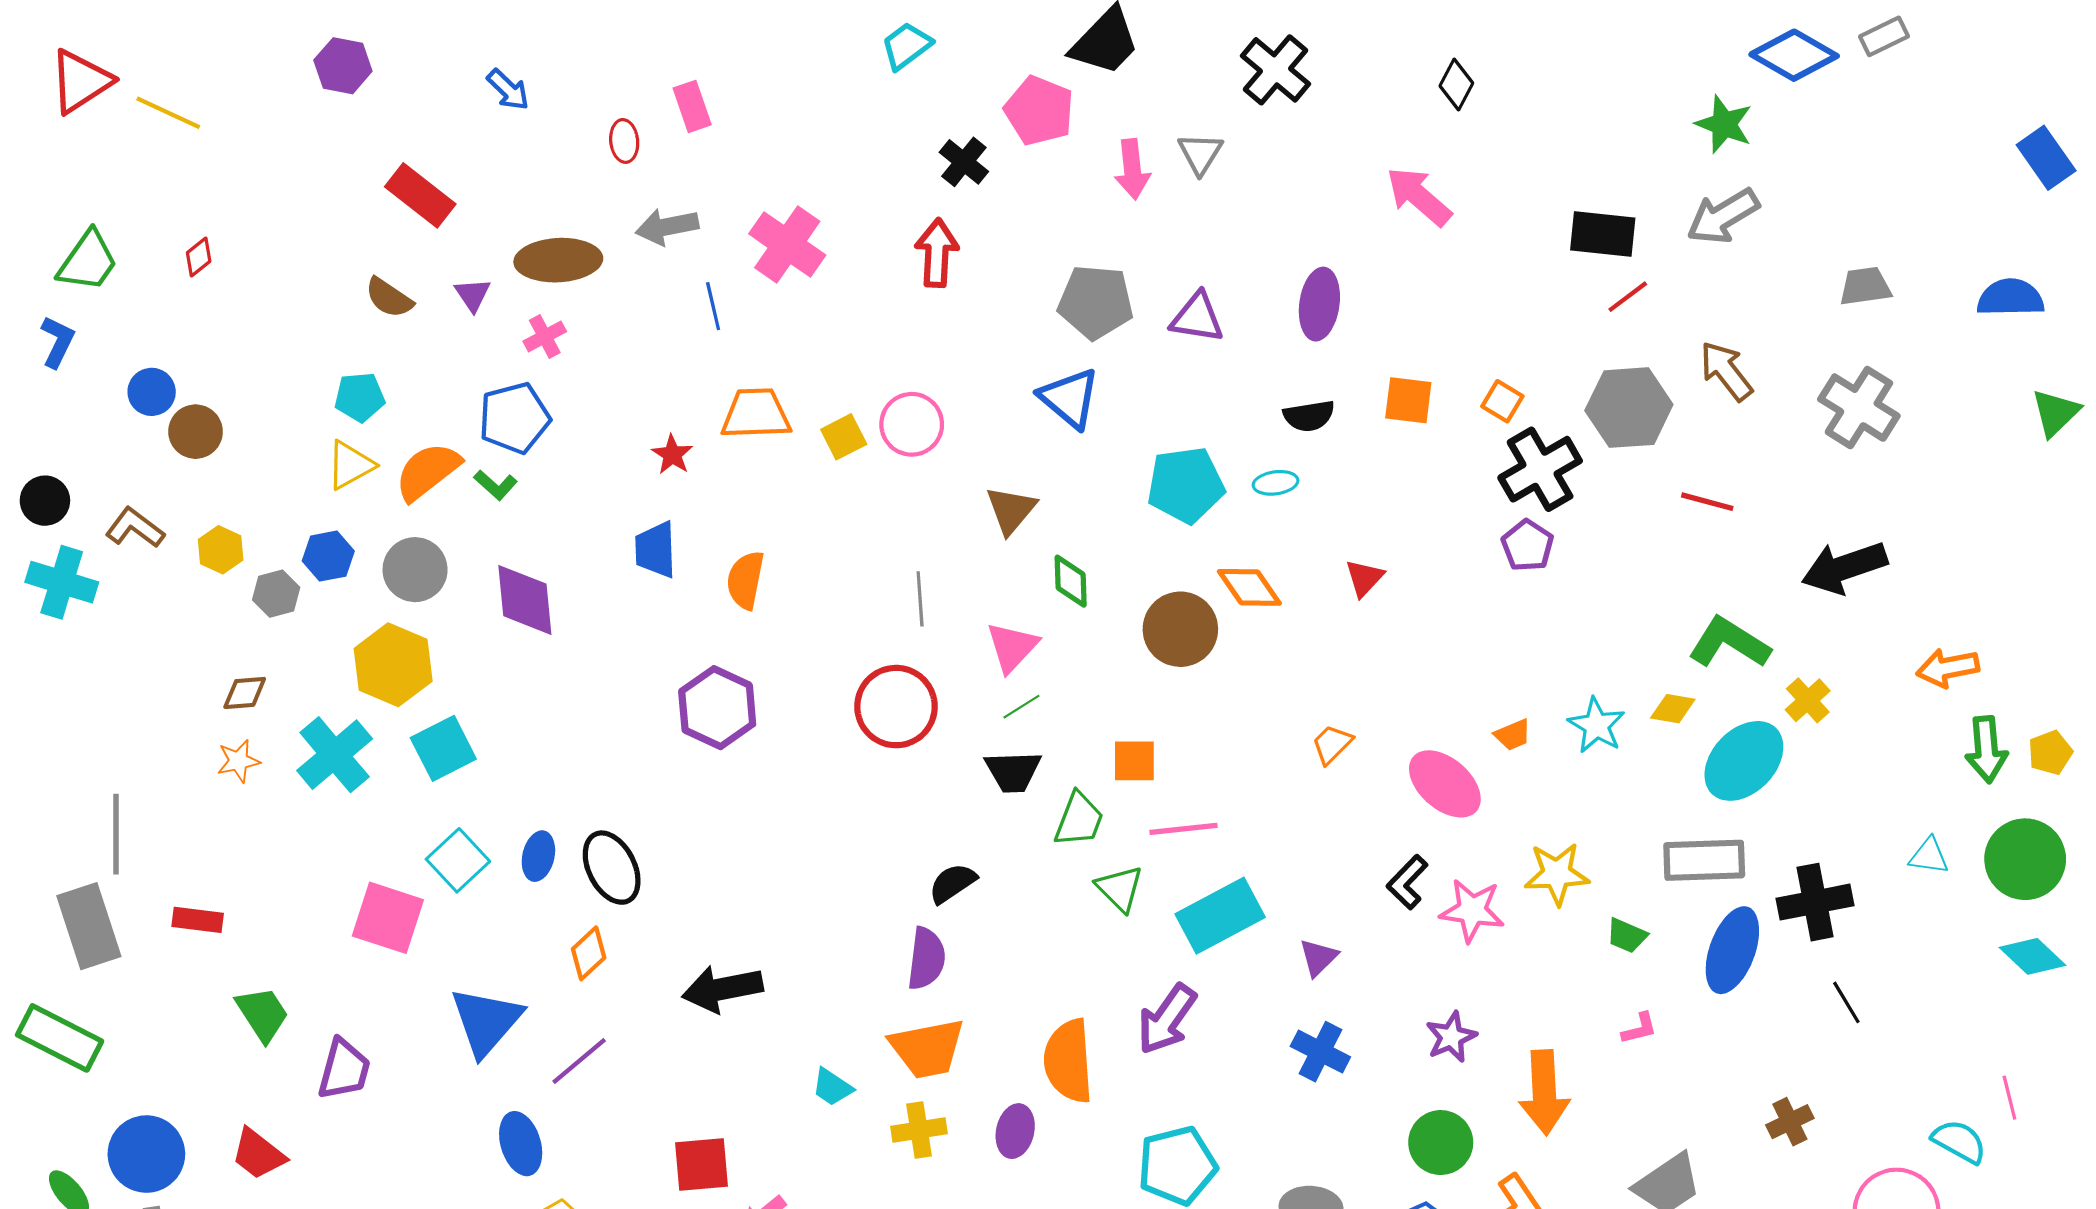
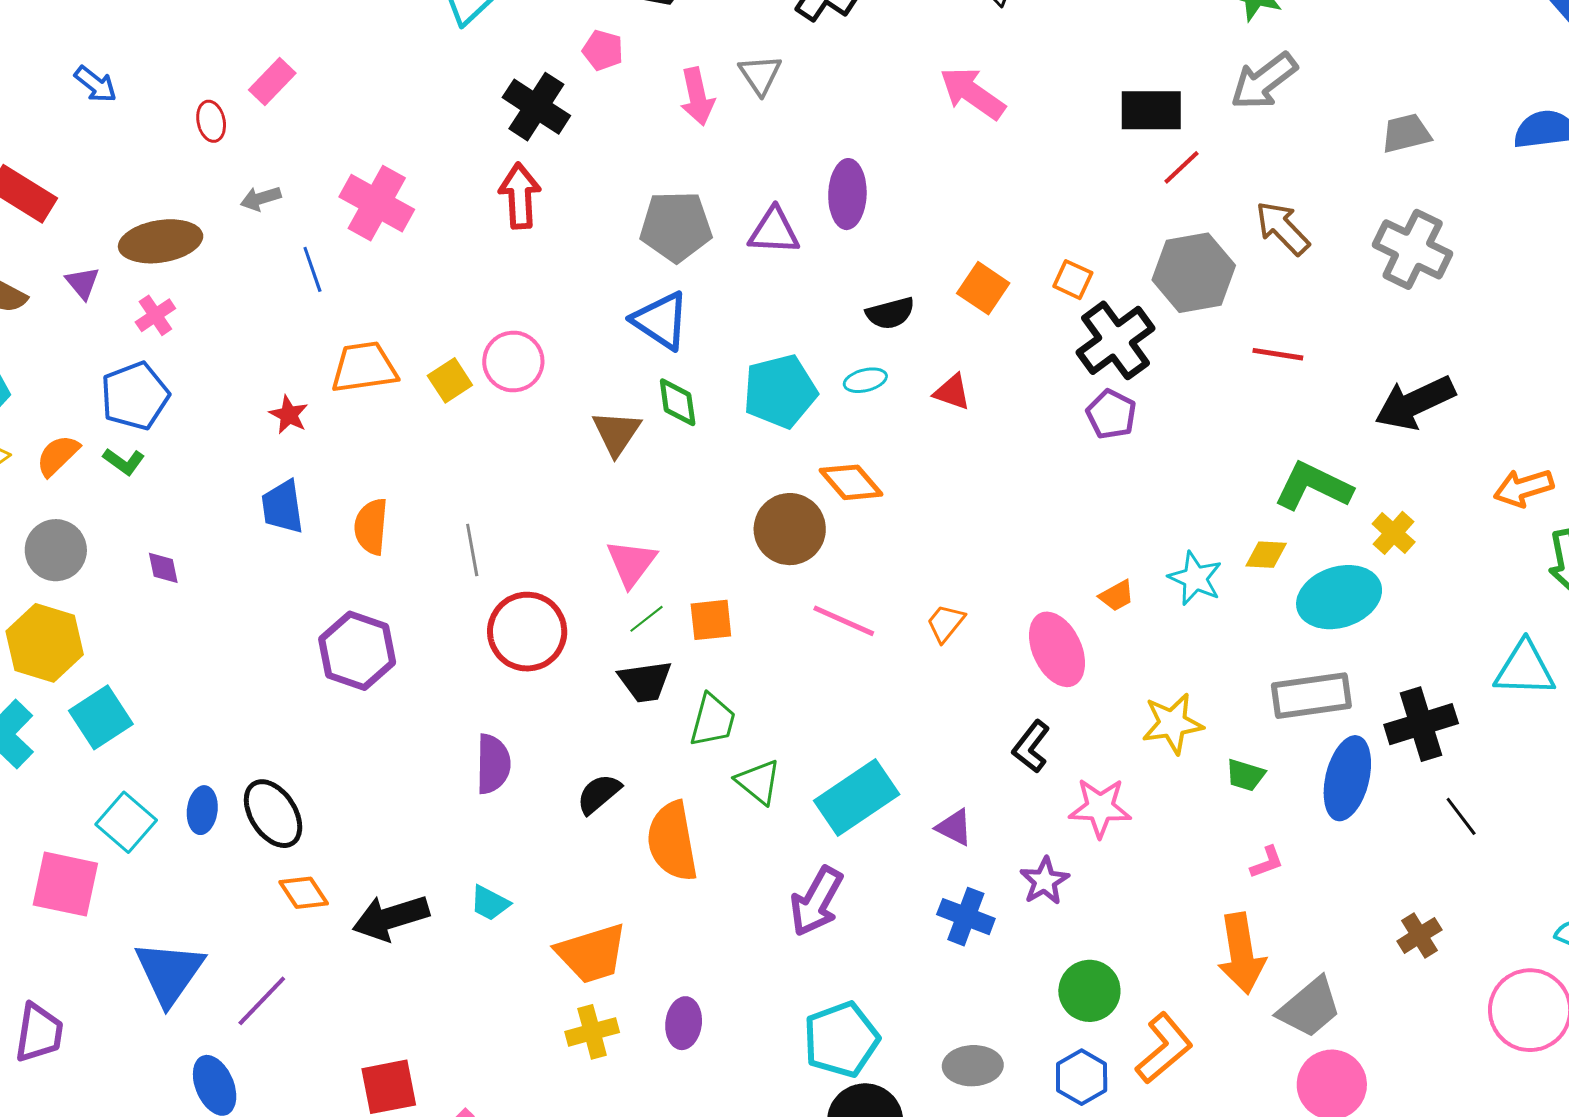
pink rectangle: (692, 106) -> (272, 82), turned 69
pink pentagon: (1039, 111) -> (603, 50), size x0.6
black cross: (964, 162) -> (536, 107), size x1.4
gray arrow: (667, 227) -> (261, 198), size x0.7
purple ellipse: (1319, 304) -> (847, 194), moved
orange square: (1408, 400) -> (983, 288), turned 33
orange semicircle: (428, 471) -> (58, 455), size x0.7
red triangle: (1364, 578) -> (952, 392), moved, turned -48
green diamond: (1071, 581) -> (678, 402), moved
gray line: (920, 599) -> (472, 550), moved
purple diamond: (525, 600) -> (163, 568), size x0.5
orange square: (1134, 761) -> (711, 620), moved
cyan ellipse: (1744, 761) -> (1339, 597), turned 34
pink ellipse: (1445, 784) -> (1057, 649), turned 30
pink line: (1184, 829) -> (844, 621), moved, turned 36
cyan triangle: (1929, 856) -> (1525, 669), size x1.6
pink star: (1472, 910) -> (1100, 808), moved
orange diamond: (589, 953) -> (304, 893), moved, turned -75
purple triangle: (1318, 957) -> (954, 827), turned -42
purple semicircle: (926, 959) -> (493, 764), moved
purple star: (1451, 1037) -> (1045, 881), moved
orange semicircle: (1069, 1061) -> (672, 841), moved
cyan trapezoid: (832, 1087) -> (490, 903), moved
orange arrow: (1544, 1092) -> (1241, 953), moved

